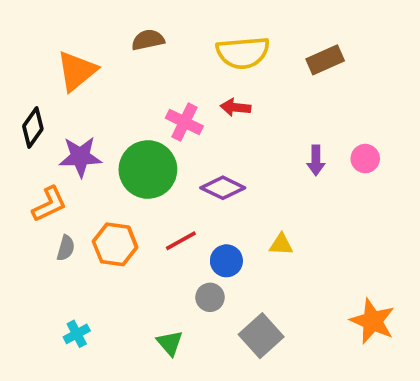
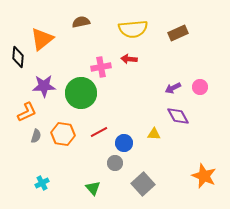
pink cross: (184, 122) -> (101, 67), turned -36
black diamond: (33, 127) -> (18, 57), moved, turned -30
purple arrow: (316, 160) -> (173, 88), turned 63
purple diamond: (223, 188) -> (178, 116), moved, turned 35

